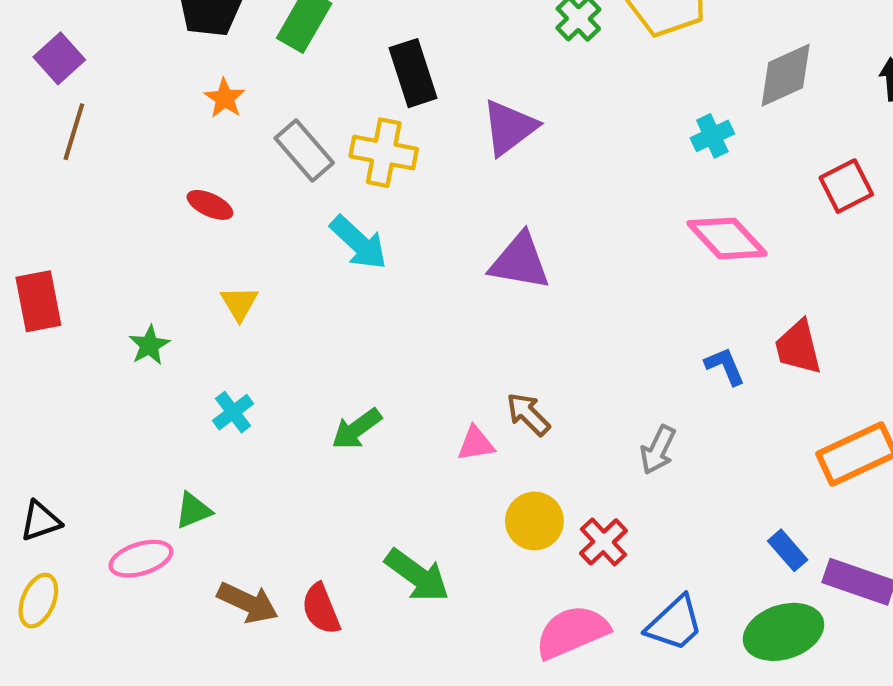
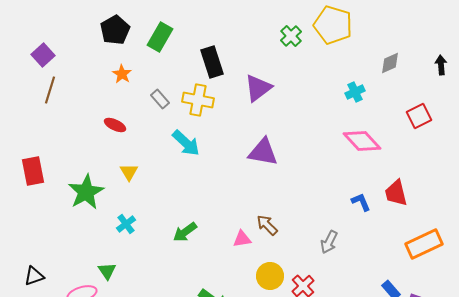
gray diamond: (786, 75) -> (390, 63), size x0.7
gray rectangle: (304, 150) -> (160, 99), size x0.7
green star: (149, 345) -> (86, 192), size x1.8
green triangle: (193, 511) -> (107, 271), turned -42

